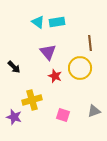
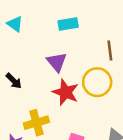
cyan triangle: (38, 22) -> (15, 24), moved
red star: (55, 76) -> (66, 92), size x1.5

